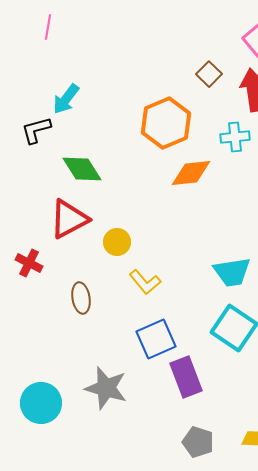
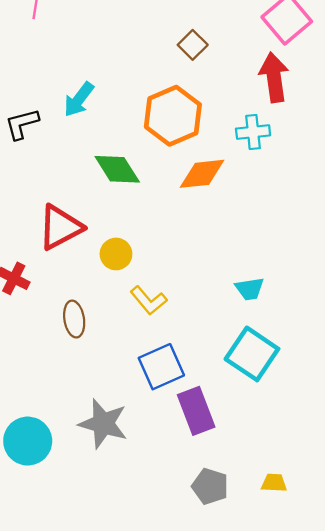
brown square: (209, 74) -> (193, 45), moved
cyan arrow: (66, 99) -> (79, 99), moved
green diamond: (82, 169) -> (117, 169), moved
cyan trapezoid: (232, 272) -> (250, 289), size x0.7

